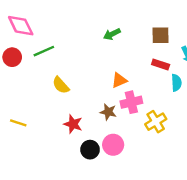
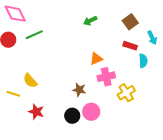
brown square: (161, 35) -> (130, 22), turned -35
yellow semicircle: (61, 85) -> (30, 81), moved
brown star: (108, 112) -> (79, 90), moved
red star: (73, 124) -> (36, 112), moved

